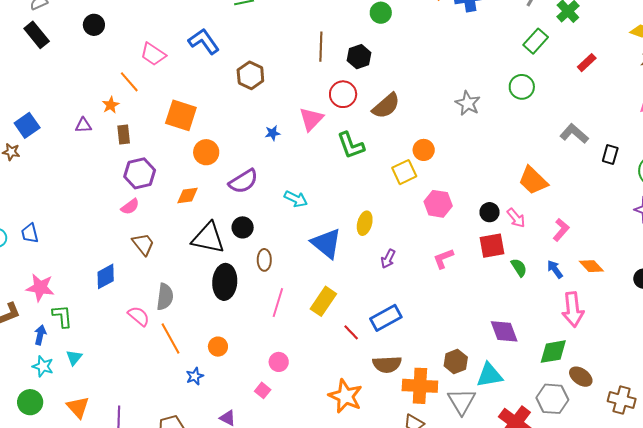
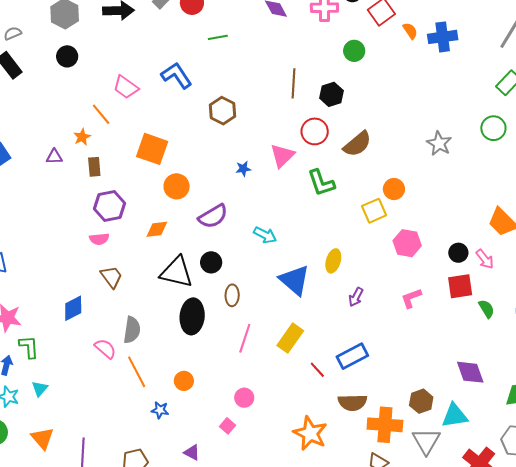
pink semicircle: (130, 207) -> (99, 239), turned 30
blue star: (195, 376) -> (160, 410), turned 30

